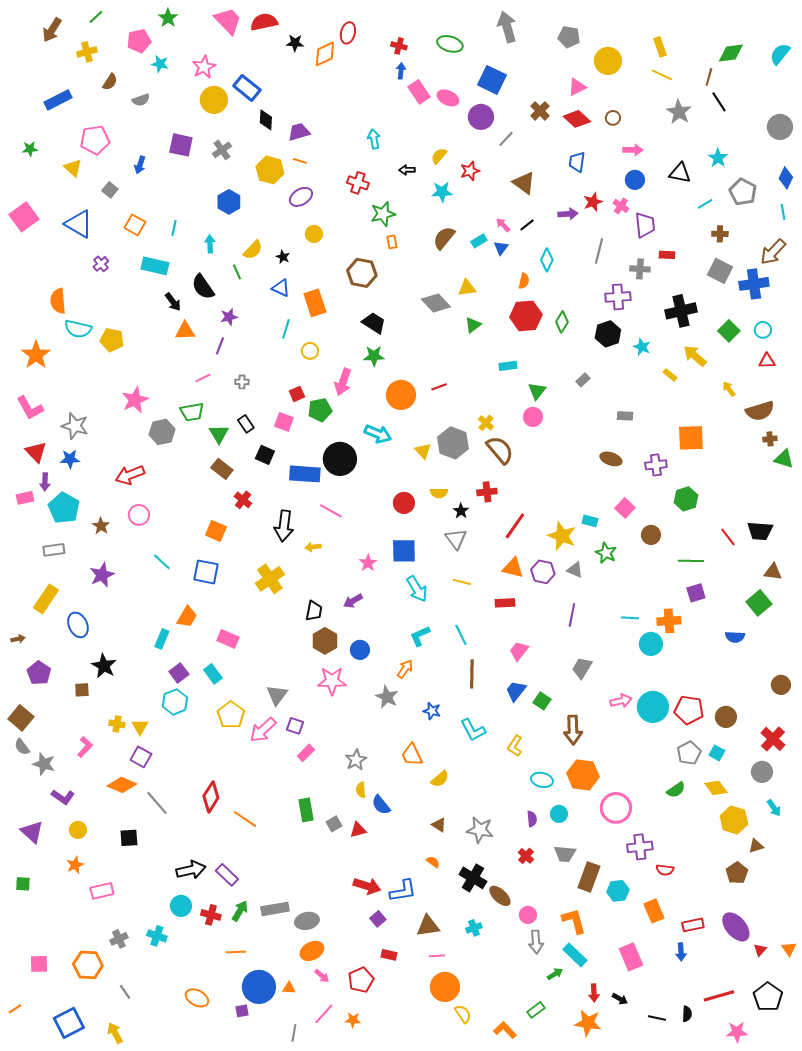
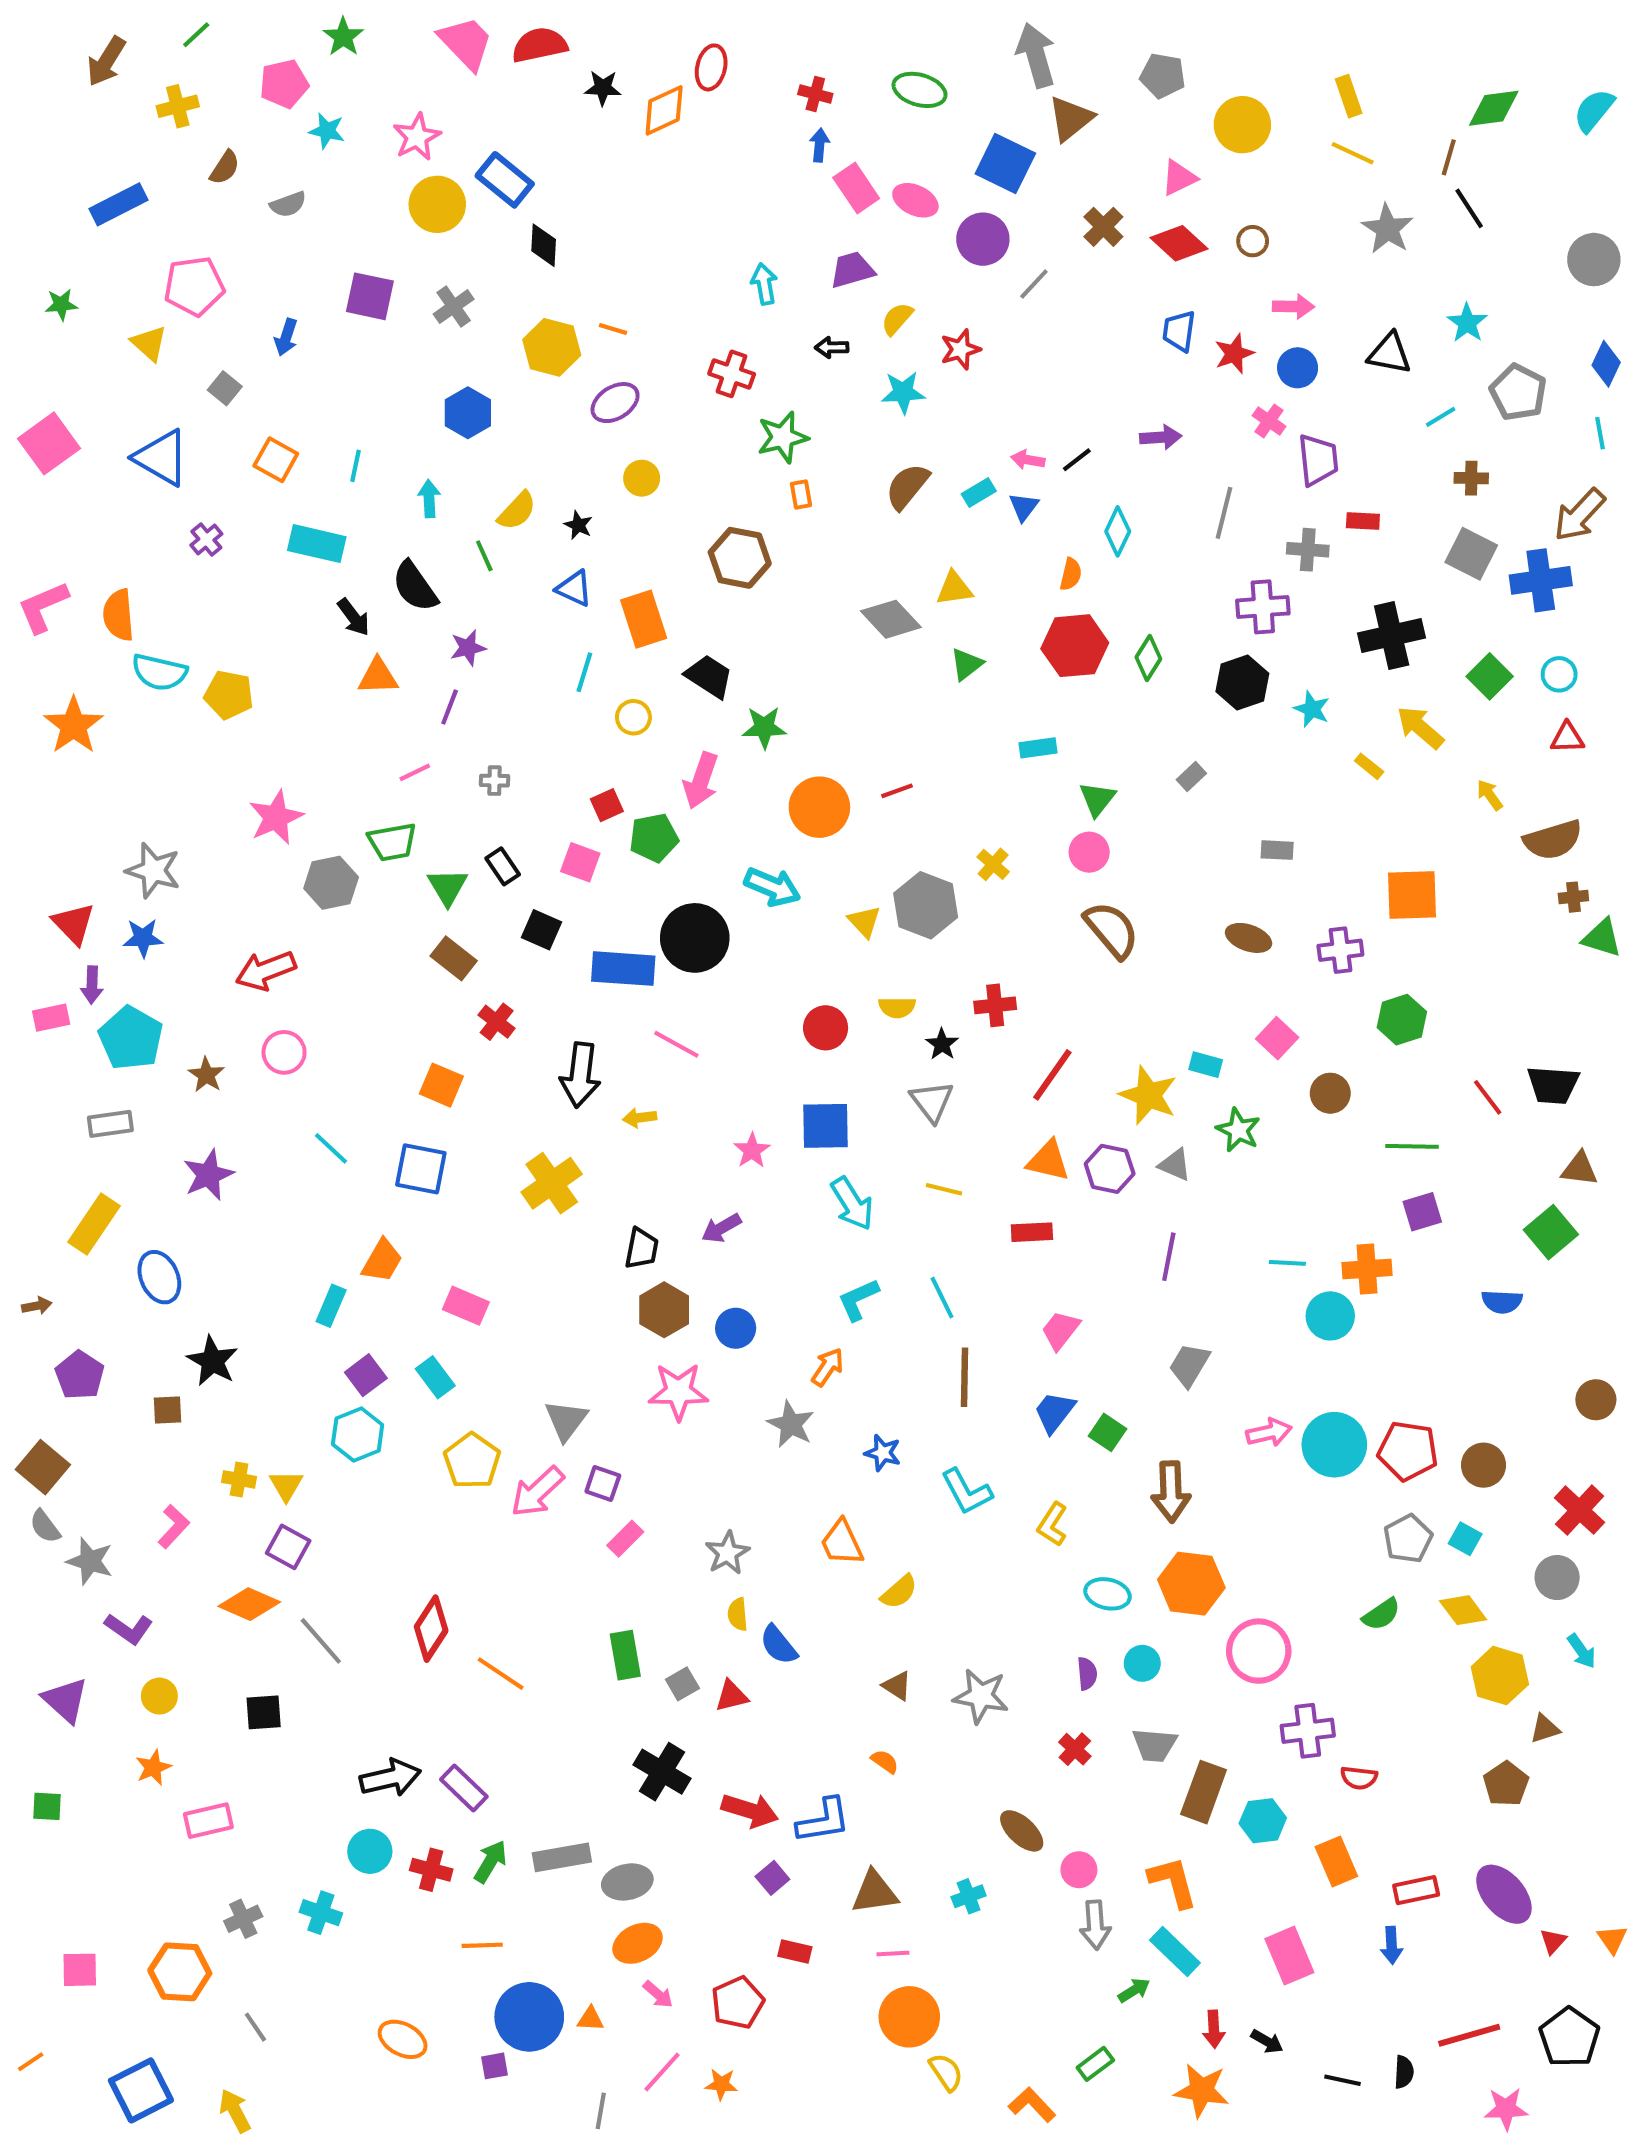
purple trapezoid: (299, 132) -> (852, 270), moved
brown triangle: (524, 183) -> (1071, 119), moved, turned 45
red star: (593, 202) -> (1234, 354), moved
pink arrow: (503, 225) -> (1028, 460), turned -35
black trapezoid: (374, 323) -> (709, 676), moved
pink L-shape: (30, 408) -> (43, 607), moved, turned 96
brown semicircle: (500, 450) -> (1112, 930), moved
black cross: (473, 878) -> (662, 1772), moved

